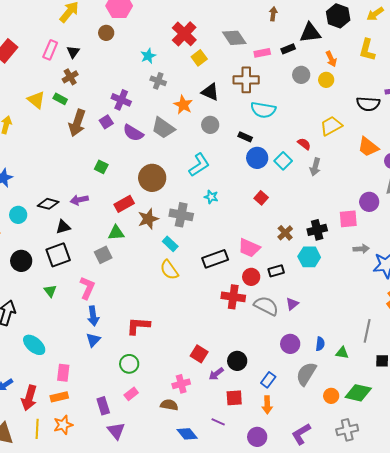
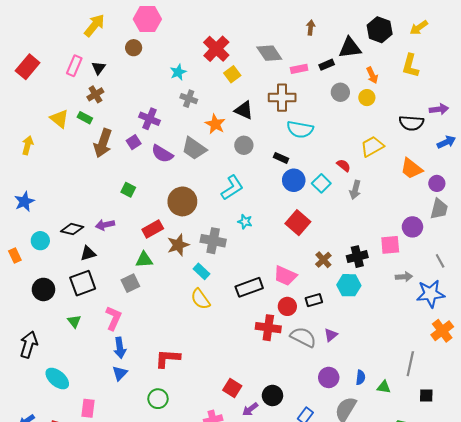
red square: (261, 198) -> (298, 223), size x1.6

